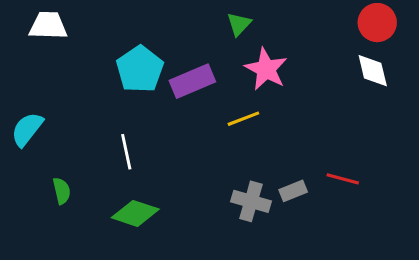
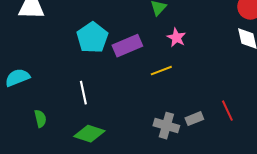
pink star: (266, 69) -> (176, 38), size x0.7
cyan semicircle: (27, 129) -> (17, 78), turned 30
red line: (343, 179) -> (227, 111), turned 50

